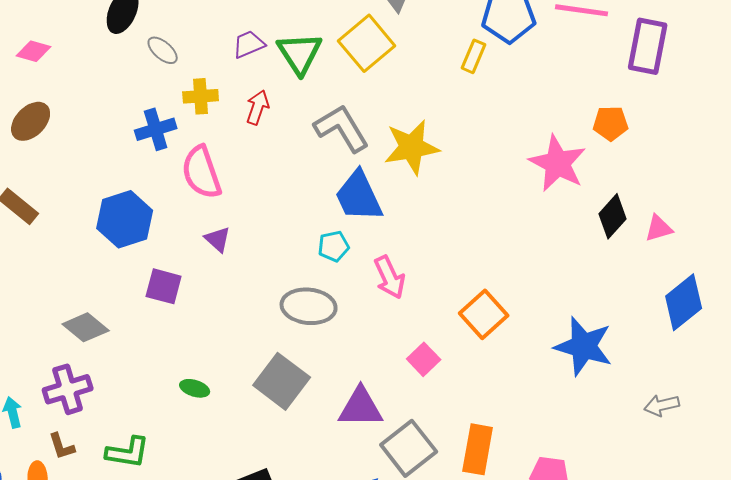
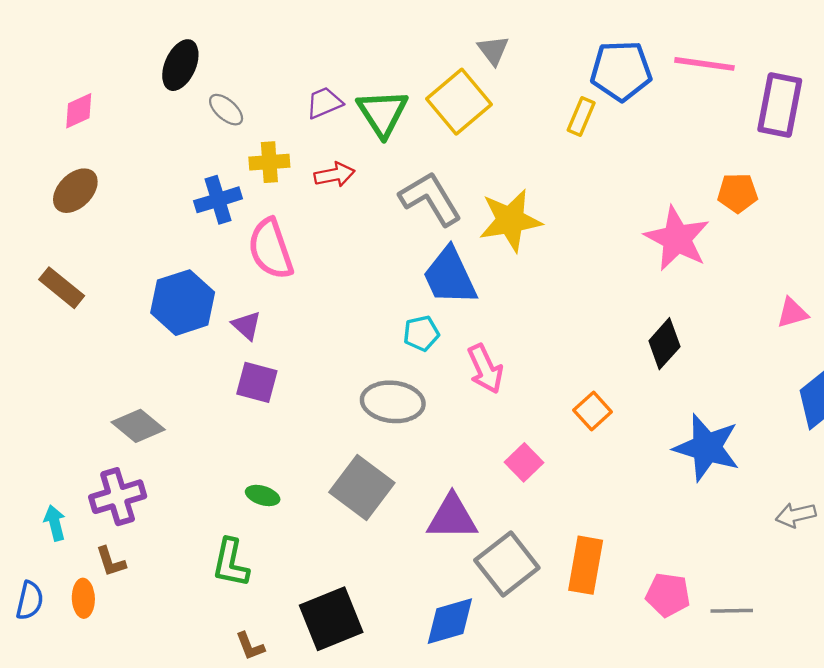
pink diamond: (34, 51) -> (79, 111), turned -40
red arrow: (258, 107) -> (335, 175), turned 60
black diamond: (613, 216) -> (664, 344), moved
purple triangle: (218, 239) -> (247, 325), moved
purple square: (164, 286) -> (257, 382), moved
orange square: (484, 314) -> (593, 411), size x0.7
green L-shape: (128, 452) -> (231, 563), moved, turned 93

